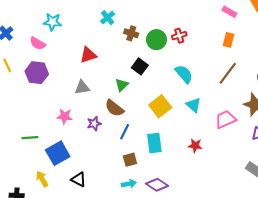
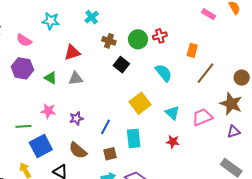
cyan star: (52, 22) -> (51, 21), moved
brown cross: (131, 33) -> (109, 41), moved
orange rectangle: (228, 40) -> (192, 50), moved
green triangle: (122, 85) -> (51, 78), moved, turned -48
gray triangle: (82, 87) -> (76, 78), moved
cyan triangle: (194, 105) -> (172, 113), moved
brown semicircle: (114, 108) -> (78, 150), moved
green line: (30, 138) -> (23, 126), moved

